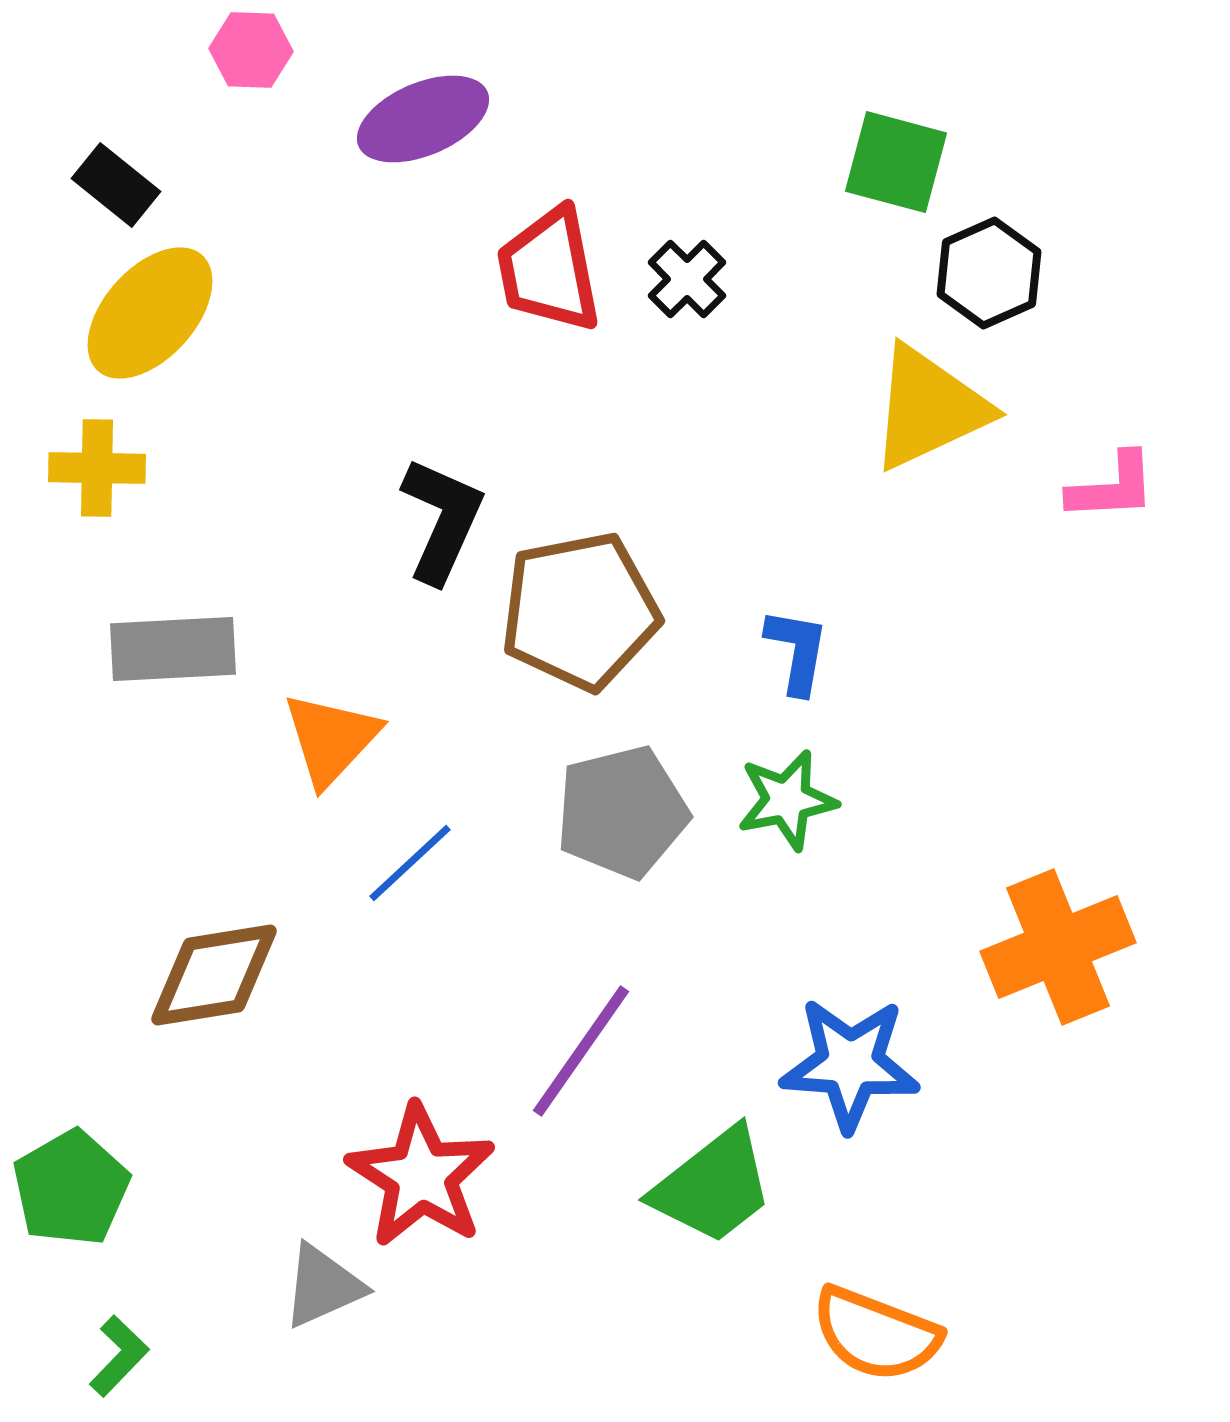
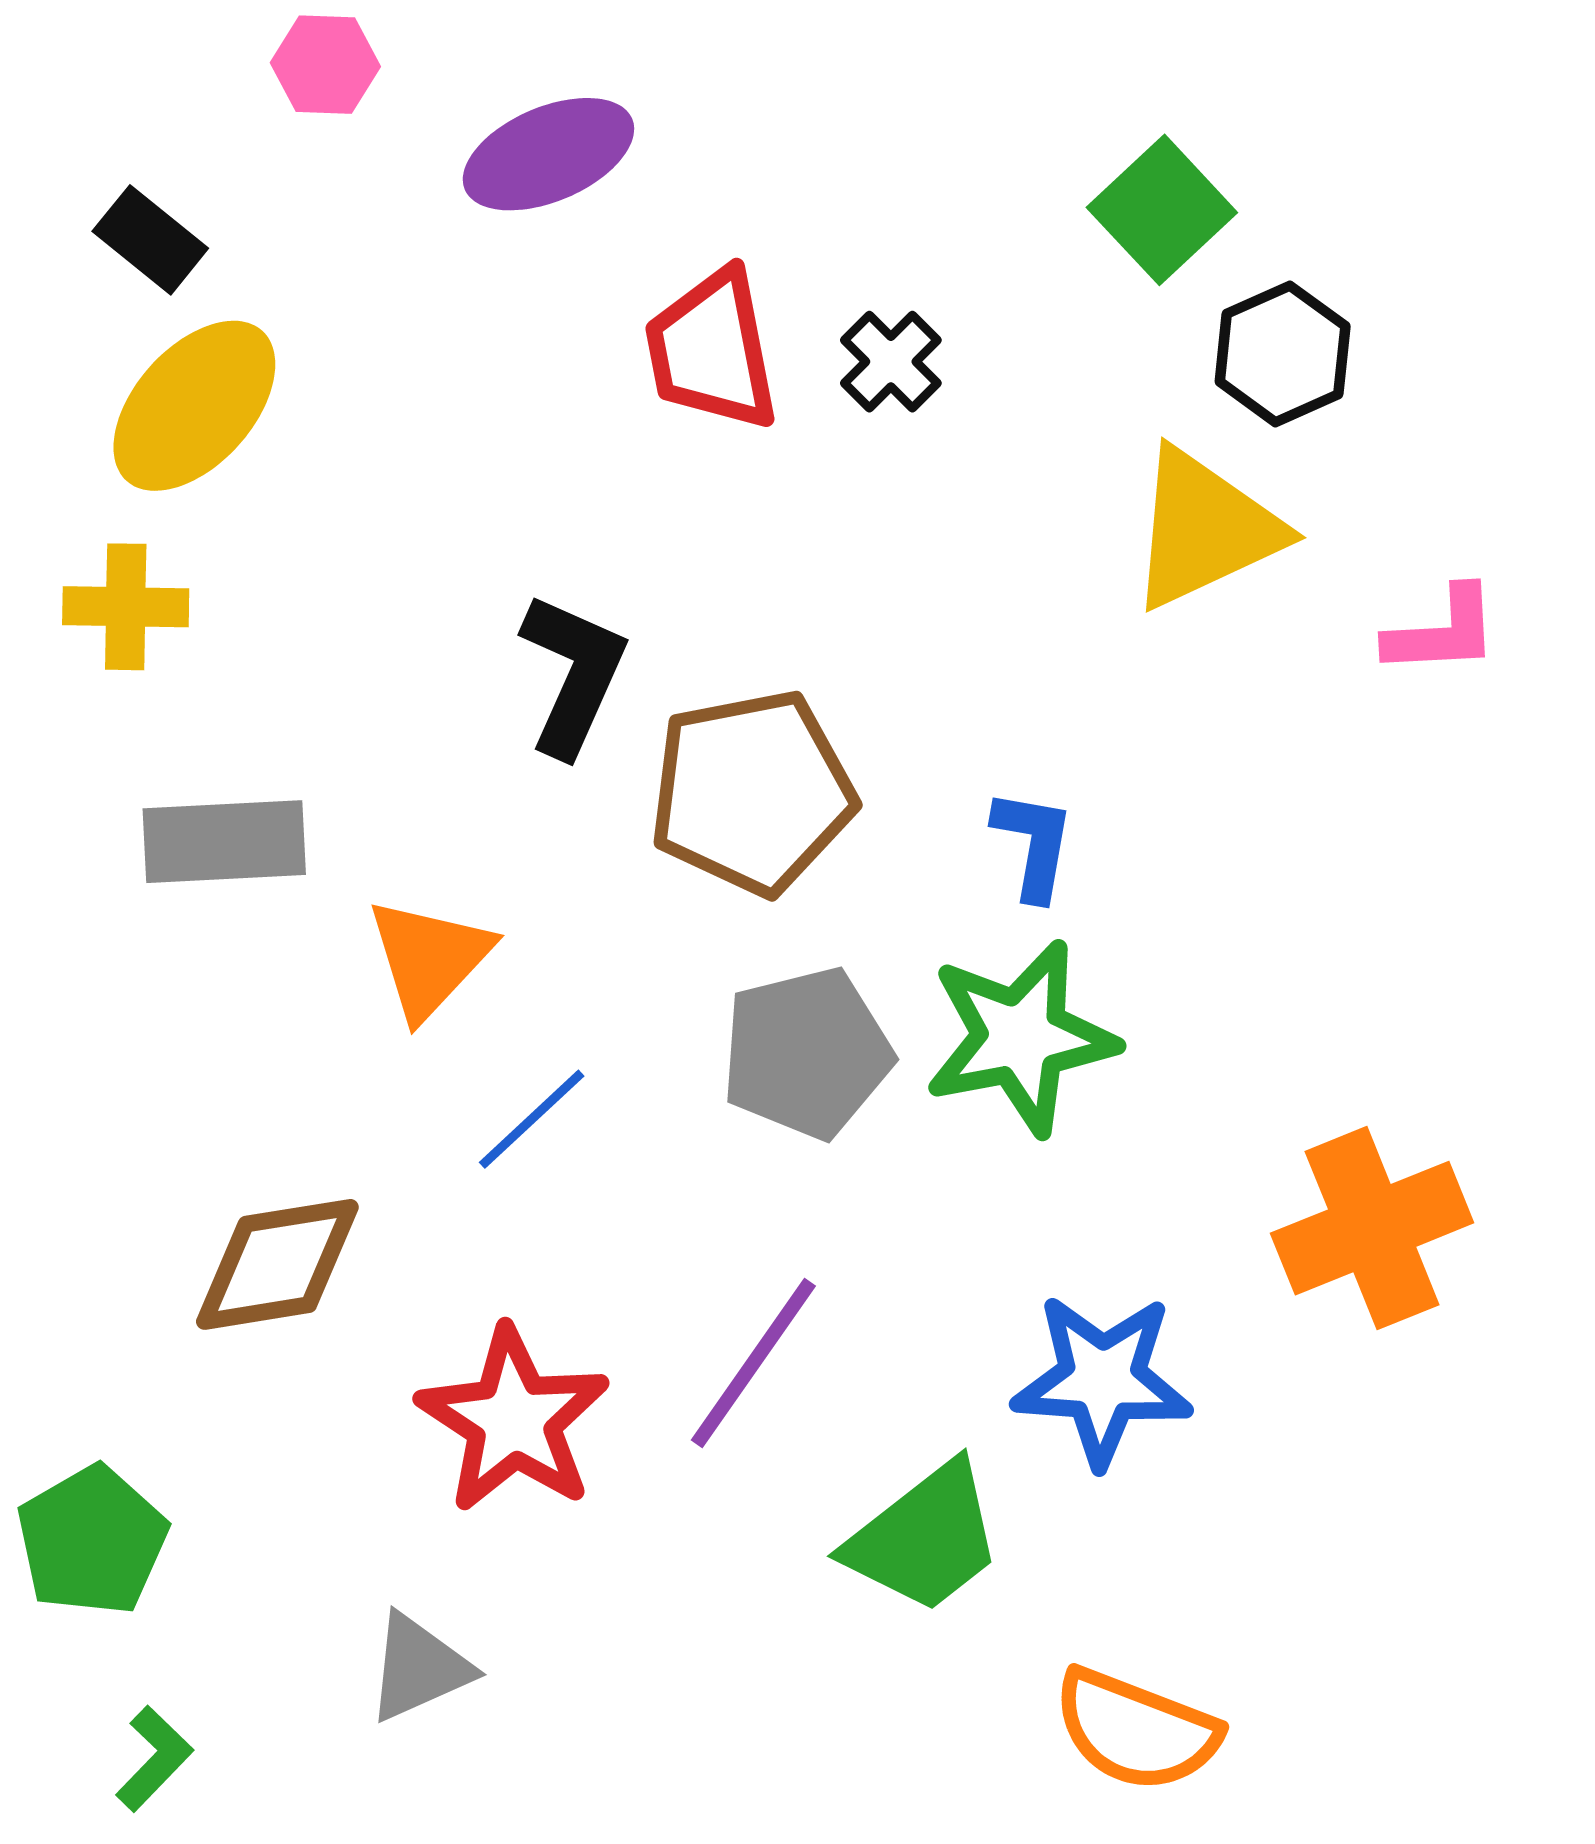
green square: (896, 162) -> (1162, 210), turned 32
green star: (787, 800) -> (1021, 1037), size x1.5
red star: (421, 1176) -> (513, 1420), moved

